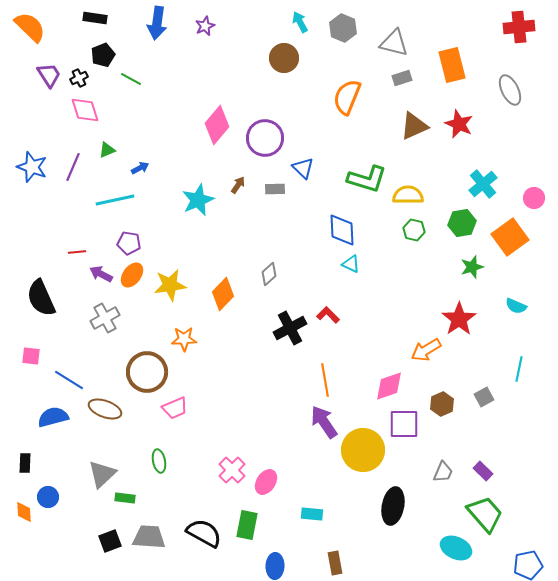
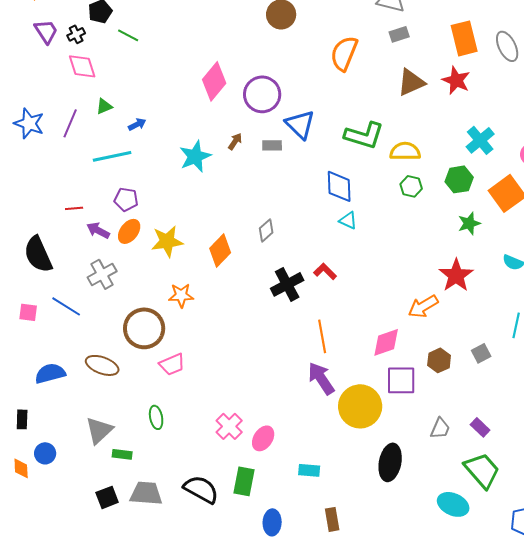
orange rectangle: (452, 65) -> (464, 38), moved
blue triangle: (303, 168) -> (300, 124), size x1.4
blue line: (69, 380) -> (66, 306), moved

